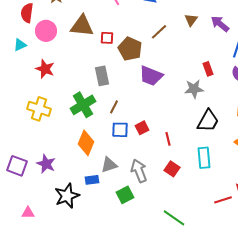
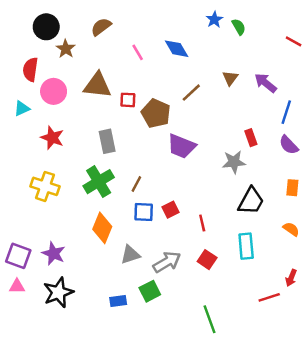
gray rectangle: (102, 76) -> (107, 141), moved
gray arrow: (139, 171) -> (167, 262), turned 80
blue rectangle: (92, 180) -> (118, 301), moved
black star: (67, 196) -> (58, 292), moved
pink triangle: (28, 213) -> (17, 286), moved
green line: (174, 218) -> (209, 319), turned 35

